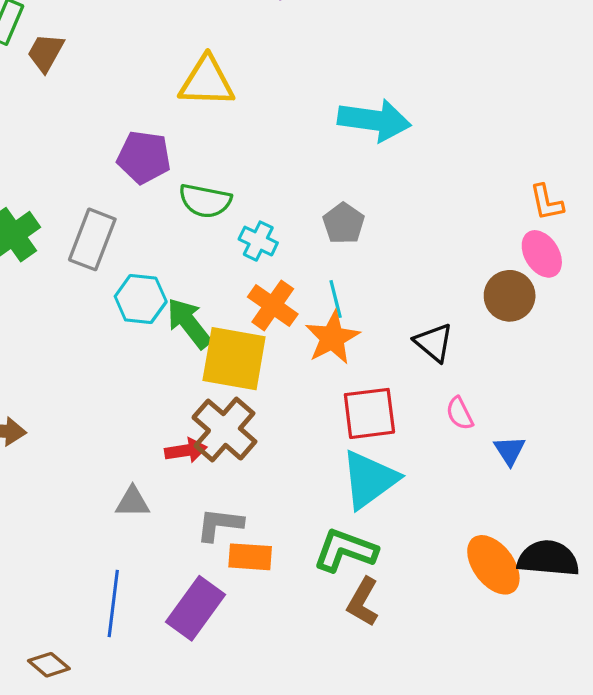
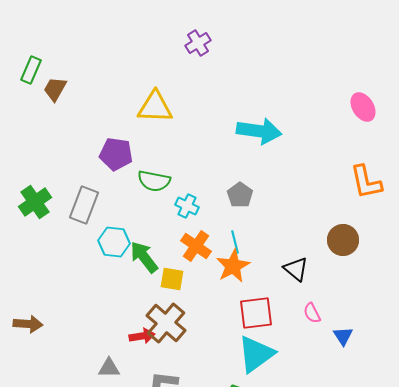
orange L-shape: (547, 202) -> (366, 182), size x1.5
pink ellipse: (542, 254) -> (363, 107), moved
yellow square: (234, 359) -> (172, 279), size x0.6

